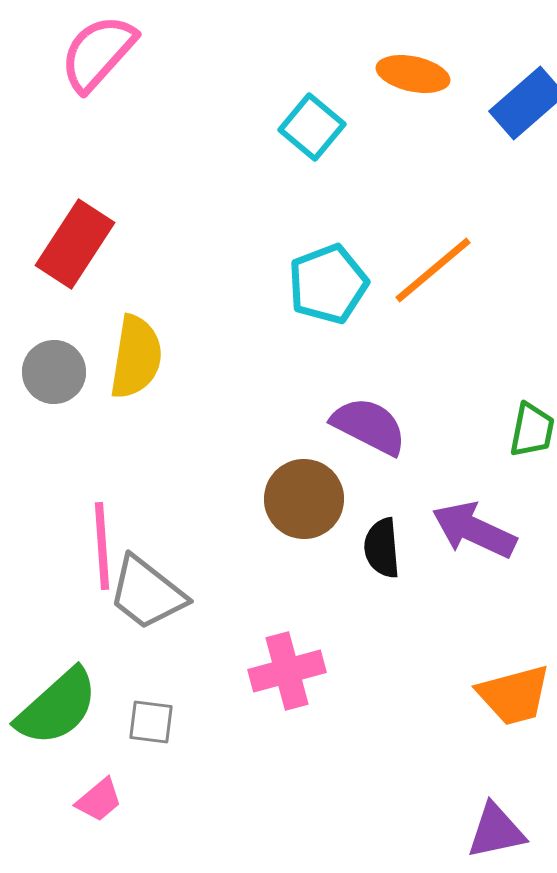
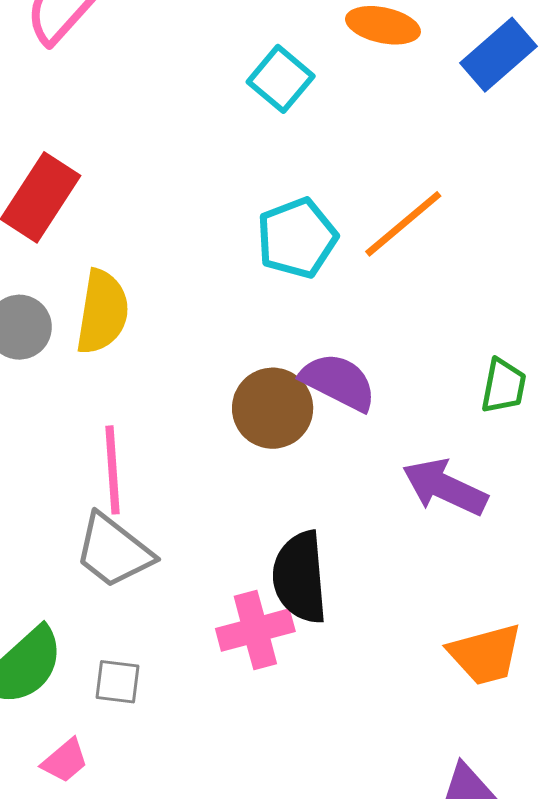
brown circle: (304, 499) -> (273, 408), moved
pink line: (102, 546) -> (113, 470), moved
black semicircle: (382, 548) -> (300, 577), moved, size x1.5

